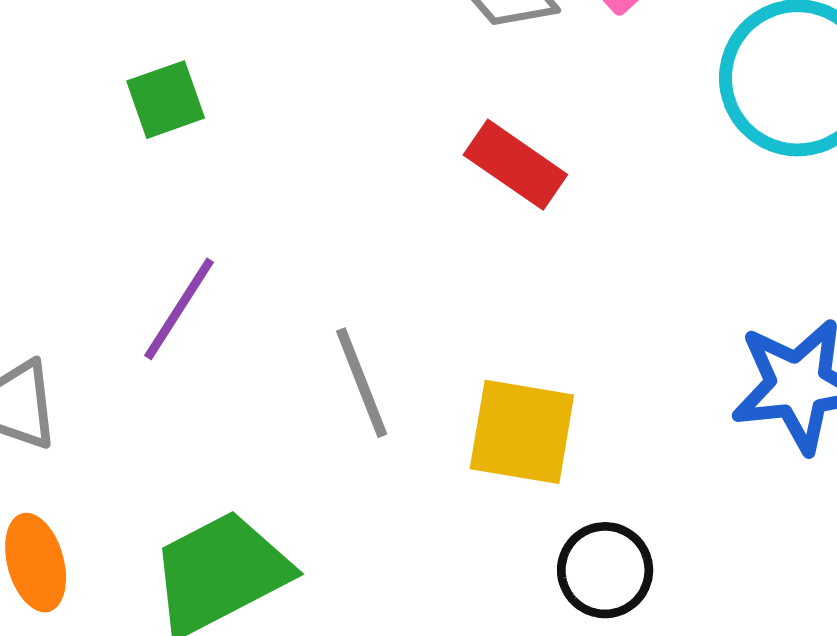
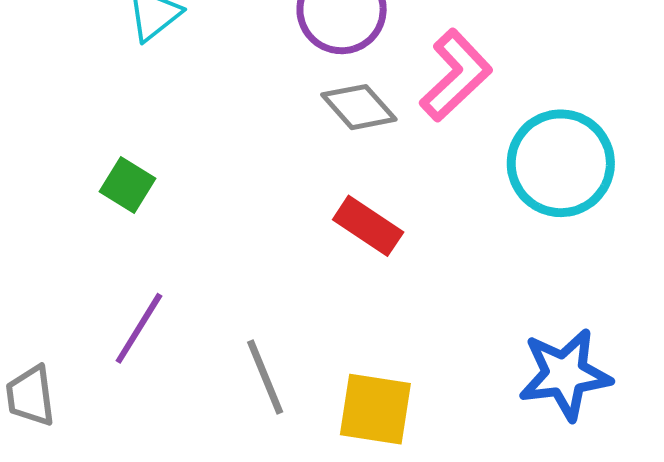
green square: (166, 100) -> (127, 185), turned -38

